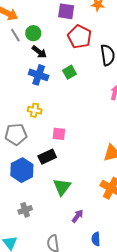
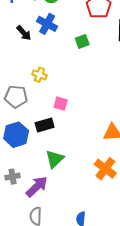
black arrow: (39, 52) -> (24, 33), moved
blue cross: (39, 75) -> (47, 24), moved
purple arrow: (78, 216) -> (37, 187), moved, size x1.6

